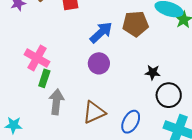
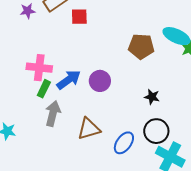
blue arrow: (101, 32) -> (69, 80), moved
pink cross: (37, 58) -> (39, 68), turned -30
black circle: (169, 95) -> (156, 131), moved

